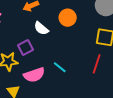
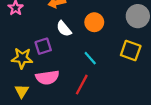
red line: (97, 64) -> (82, 85), moved
cyan line: (60, 67) -> (90, 58), moved

